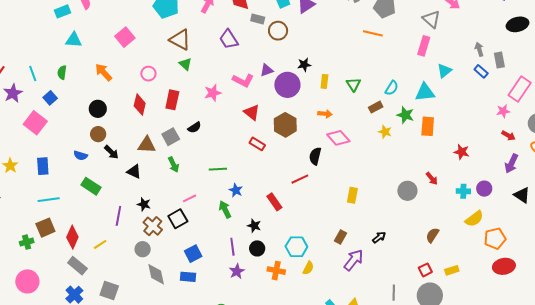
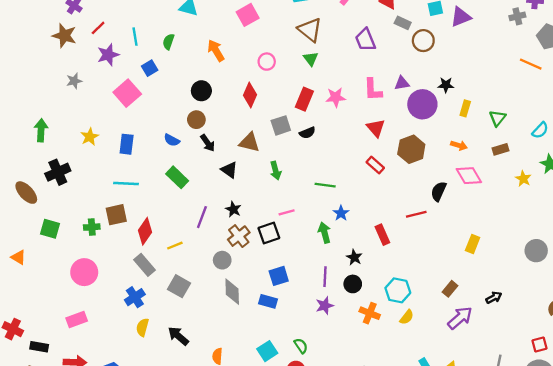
pink L-shape: (243, 80) -> (373, 90), turned 50
red rectangle: (172, 100) -> (304, 99), moved
brown rectangle: (376, 107) -> (501, 149), moved
gray square: (171, 137) -> (281, 125), moved
gray square: (109, 291) -> (179, 286), moved

